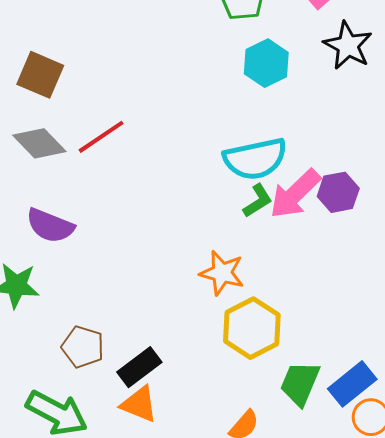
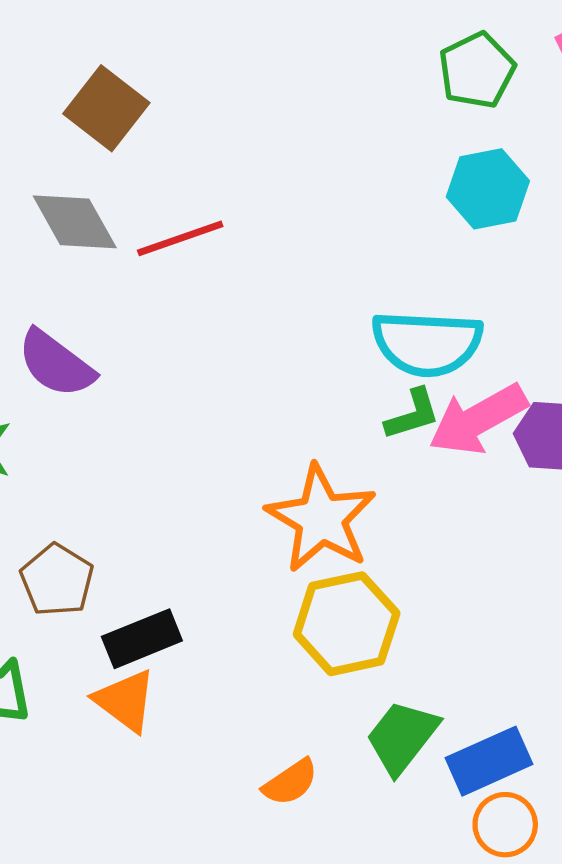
orange star: (222, 273) -> (321, 519), size x1.4

